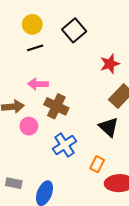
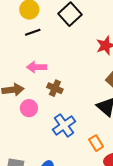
brown cross: (56, 106) -> (55, 88), size x0.7
orange rectangle: (97, 164) -> (96, 143), turned -56

